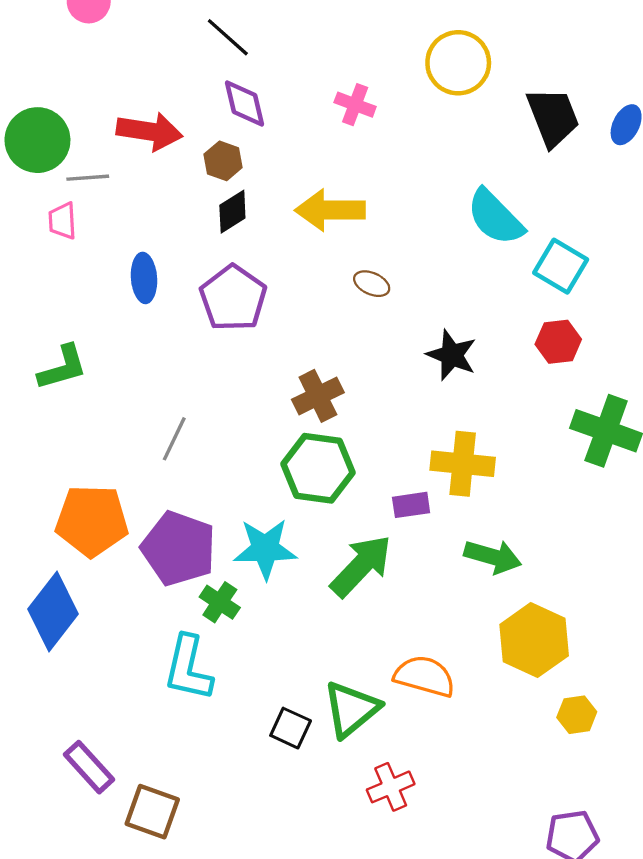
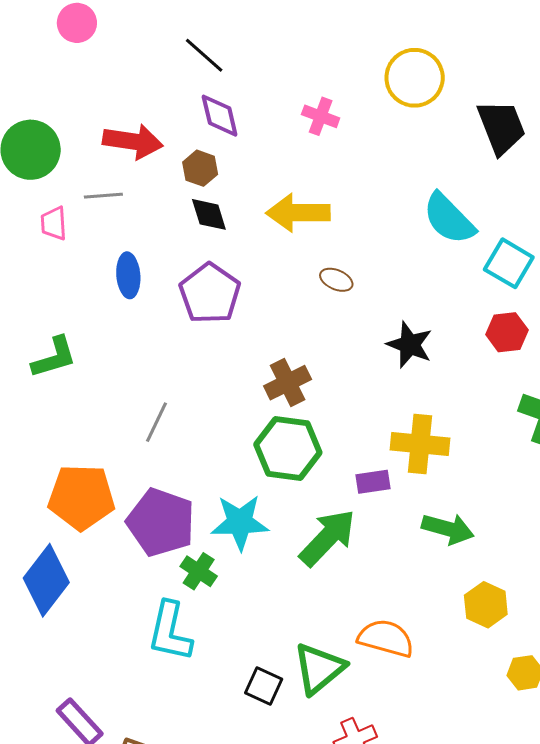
gray line: (88, 178) -> (103, 196), moved
black diamond: (232, 212) -> (209, 214), turned -75
yellow hexagon: (534, 640) -> (486, 605), size x0.7

